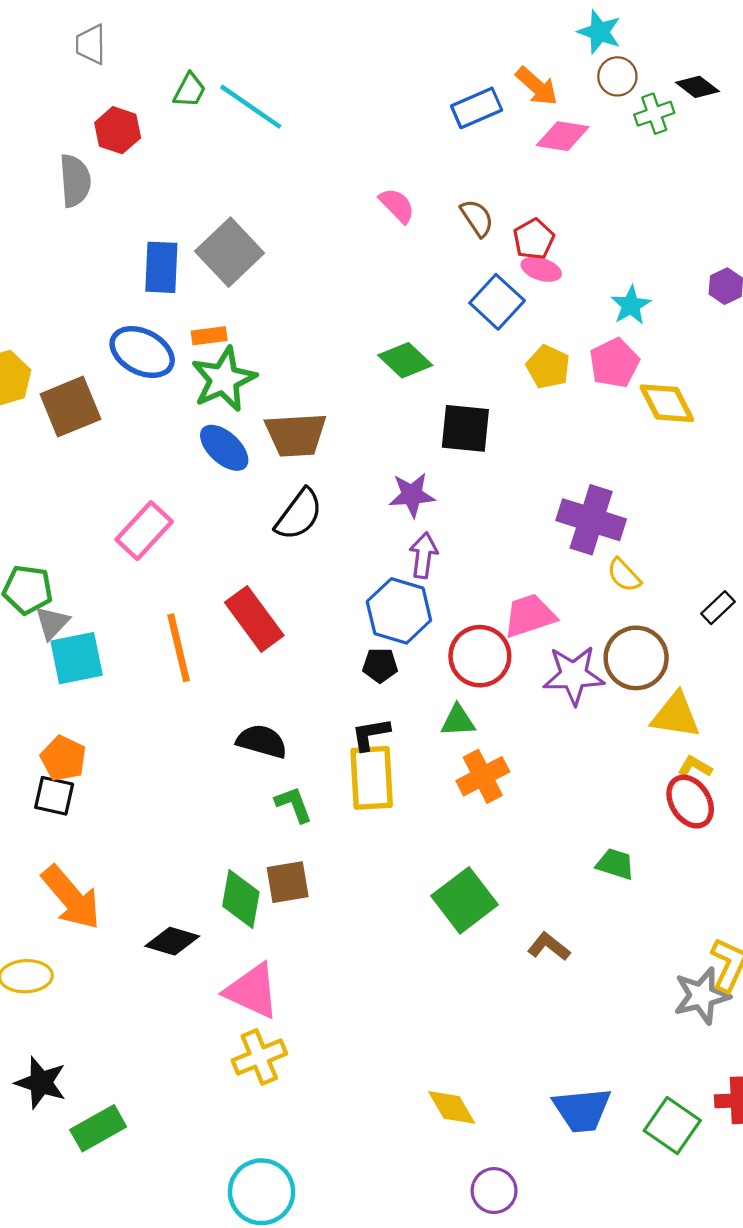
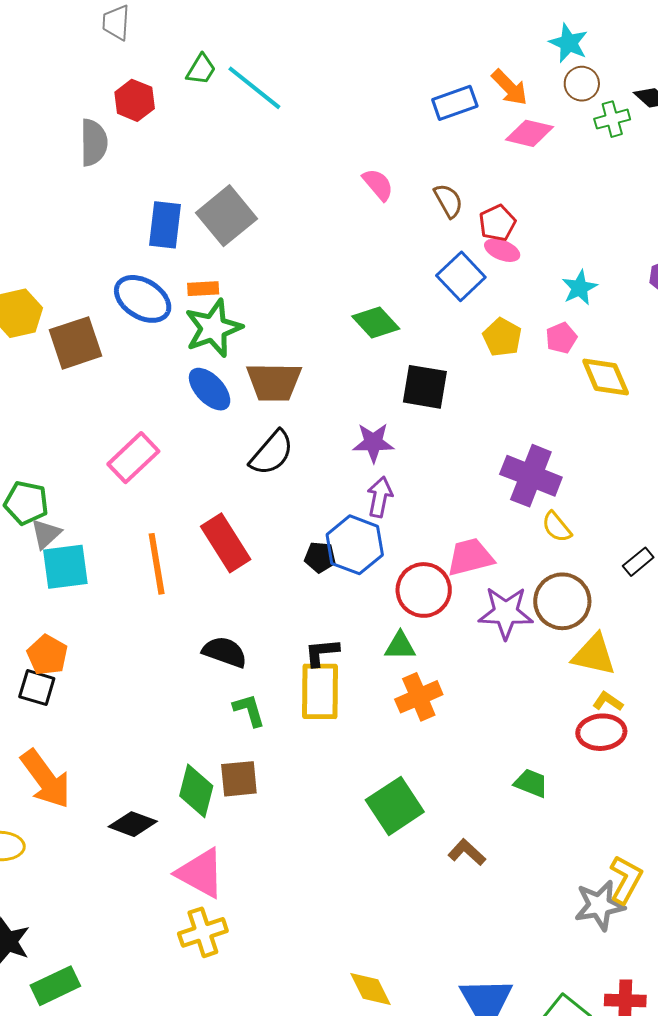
pink pentagon: (614, 363) -> (561, 338), size x0.7
black pentagon: (380, 665) -> (320, 557), moved
red ellipse: (690, 802) -> (601, 732), turned -66

